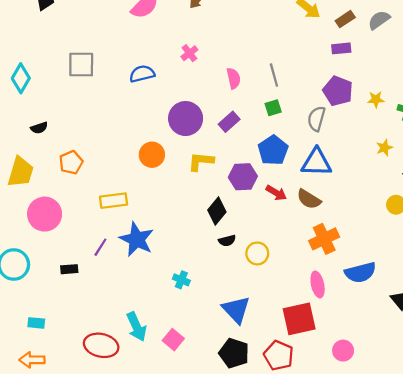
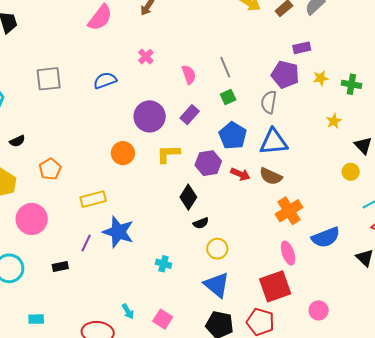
purple rectangle: (341, 48) -> (302, 48), moved
yellow circle: (257, 253) -> (217, 249), moved
cyan arrow: (136, 327) -> (128, 311), size x0.6

